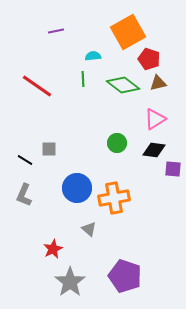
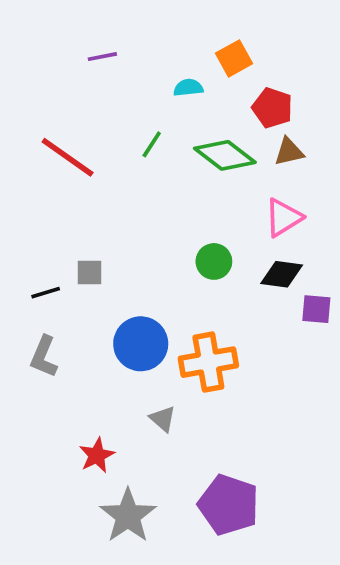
orange square: (128, 32) -> (234, 58), size x0.6
cyan semicircle: (93, 56) -> (188, 88), moved
green line: (83, 79) -> (152, 144), turned 35
black line: (25, 160) -> (46, 293), turned -49

